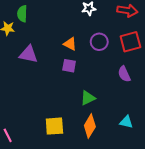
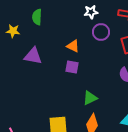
green semicircle: (22, 14) -> (37, 17), moved
purple circle: (99, 42) -> (101, 32), moved

